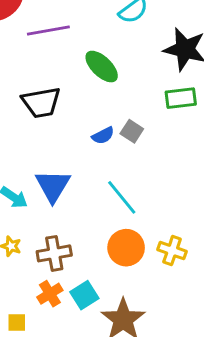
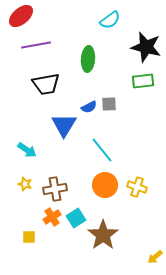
purple line: (48, 31) -> (36, 45), moved
green ellipse: (102, 67) -> (88, 59), turned 50
gray square: (132, 131) -> (109, 104), turned -35
blue triangle: (53, 186) -> (64, 125), moved

